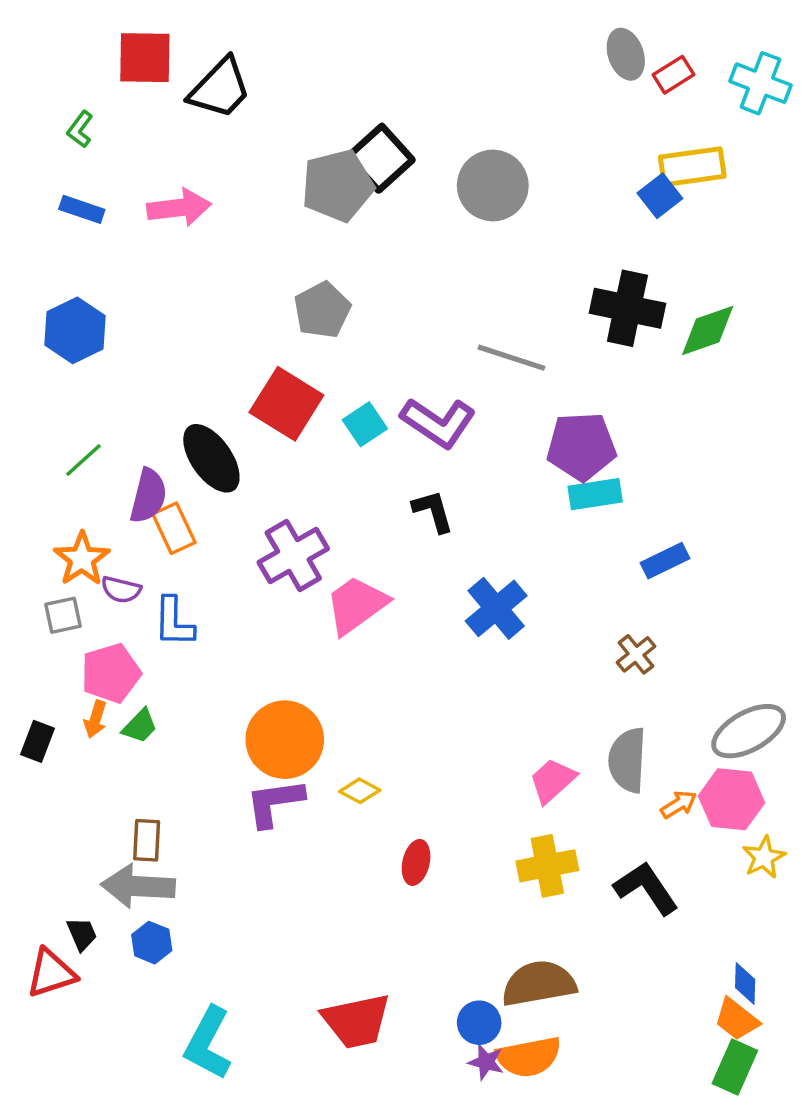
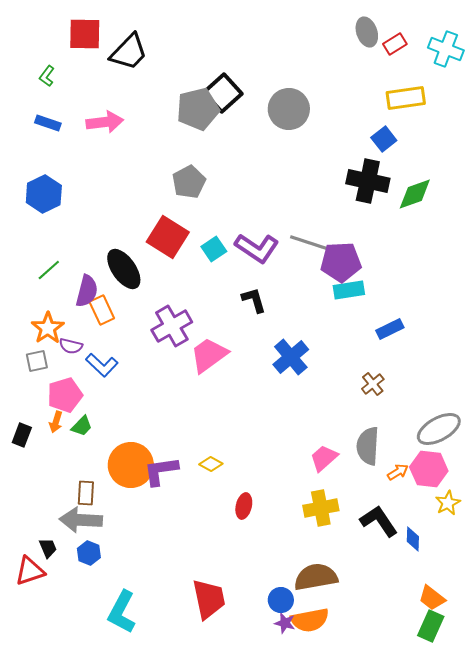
blue square: (660, 196) -> (384, 139), moved
gray line: (512, 358) -> (310, 243), moved
blue L-shape: (174, 622) -> (102, 365), turned -48
orange circle: (285, 740) -> (131, 465), moved
blue diamond: (745, 983) -> (413, 539), moved
red trapezoid: (356, 1021) -> (209, 599), turned -90

